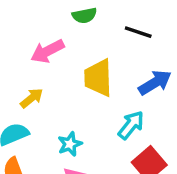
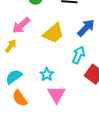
yellow trapezoid: (98, 78) -> (53, 33), turned -115
yellow arrow: (32, 98) -> (11, 46), moved

